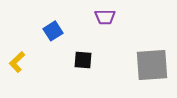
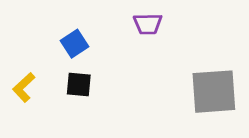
black square: (83, 60) -> (79, 84), moved

